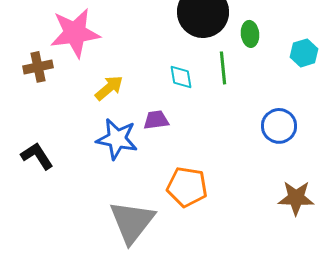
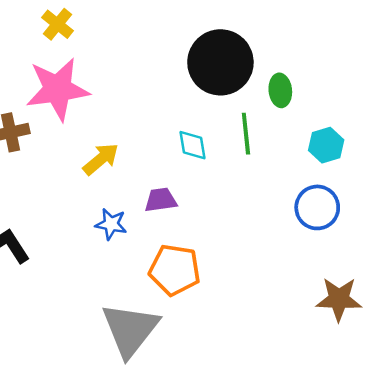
cyan hexagon: (304, 53) -> (326, 145), moved
blue star: (117, 139) -> (111, 224), size x0.6
orange pentagon: (187, 187) -> (175, 270), moved

